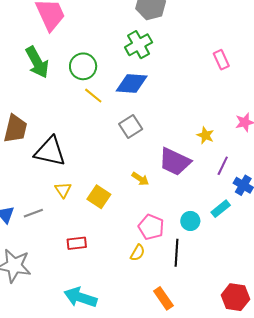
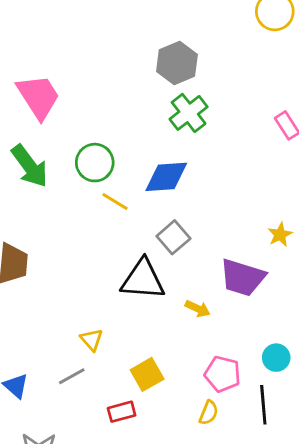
green cross: (139, 45) -> (189, 113), moved
yellow star: (205, 135) -> (280, 235), turned 30
black triangle: (50, 152) -> (143, 279), moved
yellow square: (99, 197) -> (147, 374), moved, turned 35
gray line: (33, 213) -> (72, 376), moved

